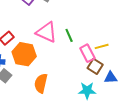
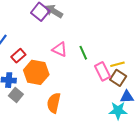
pink triangle: (46, 32) -> (60, 49), size x0.7
brown square: (95, 66) -> (118, 78), moved
cyan star: (87, 91) -> (118, 111), moved

